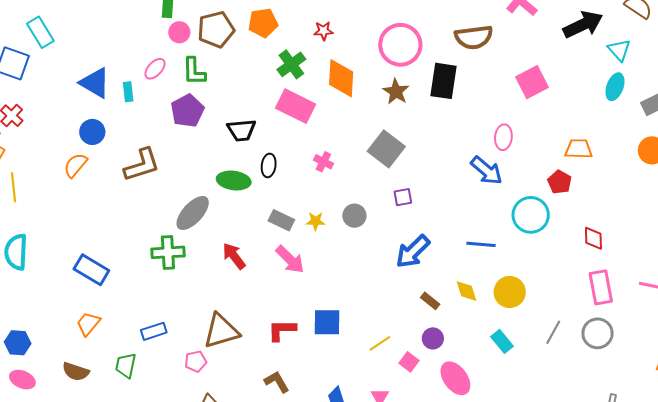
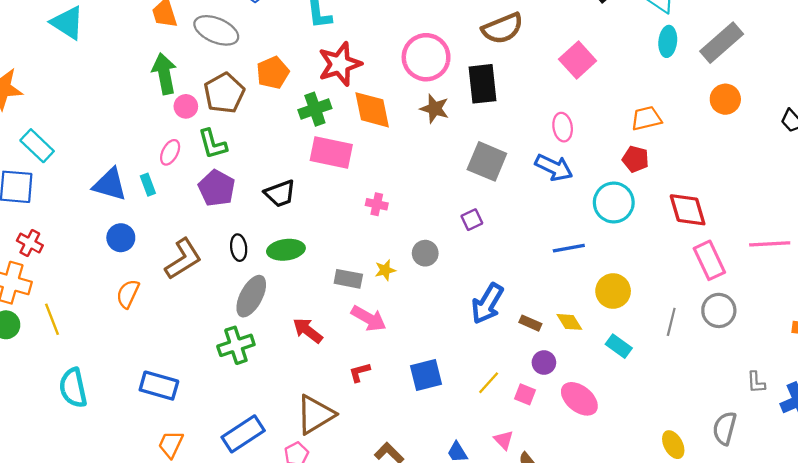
red star: (323, 31) -> (340, 64), size x2.0
green cross: (291, 64) -> (315, 109), turned 32
gray square: (386, 149) -> (487, 161), moved
orange semicircle: (75, 165) -> (128, 294), moved
black ellipse: (269, 165) -> (239, 248), moved
red diamond: (593, 238) -> (688, 210), size x1.5
blue arrow: (413, 252) -> (487, 304), moved
yellow diamond: (467, 291) -> (569, 322), moved
red L-shape: (282, 330) -> (360, 372), moved, size x0.7
blue rectangle: (154, 331) -> (243, 434), size x1.5

